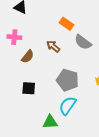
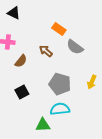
black square: (29, 88) -> (22, 92), turned -32
cyan semicircle: (68, 106) -> (60, 109), turned 48

